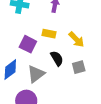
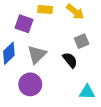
black semicircle: (57, 58) -> (70, 60), moved

